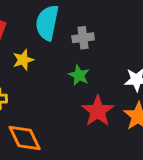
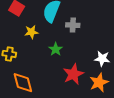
green star: (79, 75) -> (56, 49), moved

